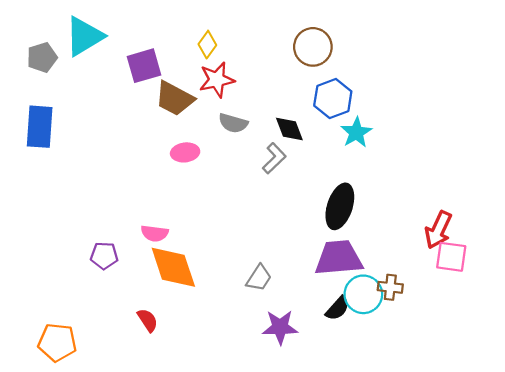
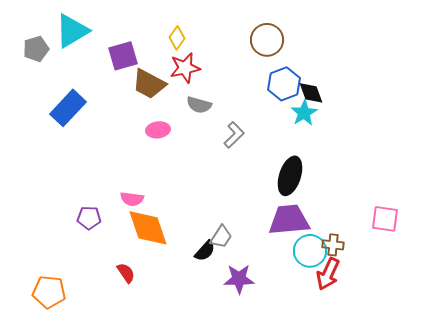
blue rectangle: (40, 127) -> (68, 108), moved, turned 39
black diamond: (289, 129) -> (311, 93), moved
red arrow: (438, 230) -> (328, 274), moved
black semicircle: (338, 308) -> (205, 251), moved

